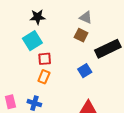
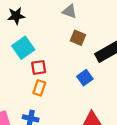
black star: (38, 17) -> (16, 16), moved
gray triangle: (86, 17) -> (70, 11), moved

